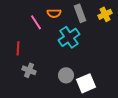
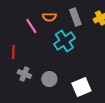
gray circle: (66, 75) -> (49, 79), moved

